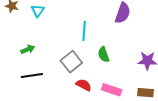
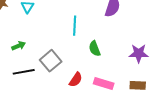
gray square: (71, 62) -> (51, 61), moved
red semicircle: (84, 85) -> (76, 80), turned 98

